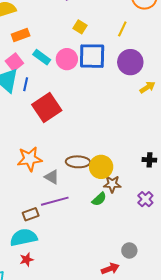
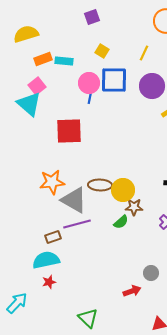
cyan rectangle: (42, 57) -> (64, 61), moved, turned -30
blue line: (26, 84) -> (90, 97), moved
red square: (47, 107) -> (69, 131), turned 32
gray triangle: (52, 177) -> (74, 200), size x1.8

